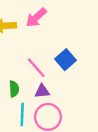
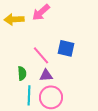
blue square: (65, 60) -> (66, 48), turned -36

